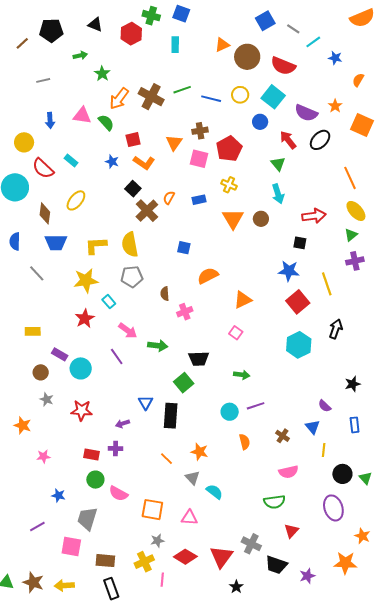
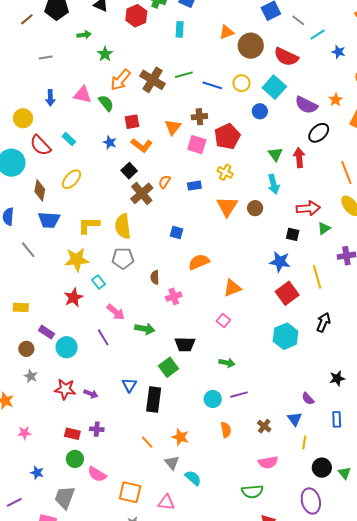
red arrow: (288, 140) -> (299, 158), moved, turned 30
green triangle: (351, 235) -> (324, 228), moved
purple arrow: (123, 424) -> (91, 394), moved, turned -144

